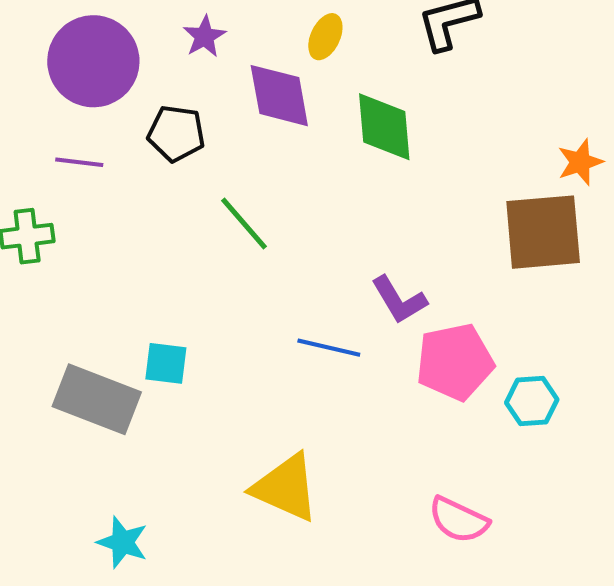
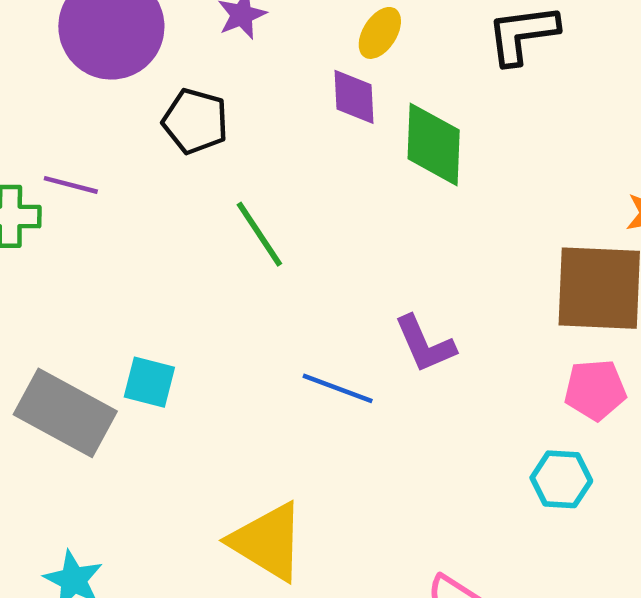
purple diamond: (279, 96) -> (354, 97), moved, size x0.7
purple line: (79, 162) -> (71, 185), moved
pink pentagon: (455, 362) -> (595, 390), moved, size x0.7

